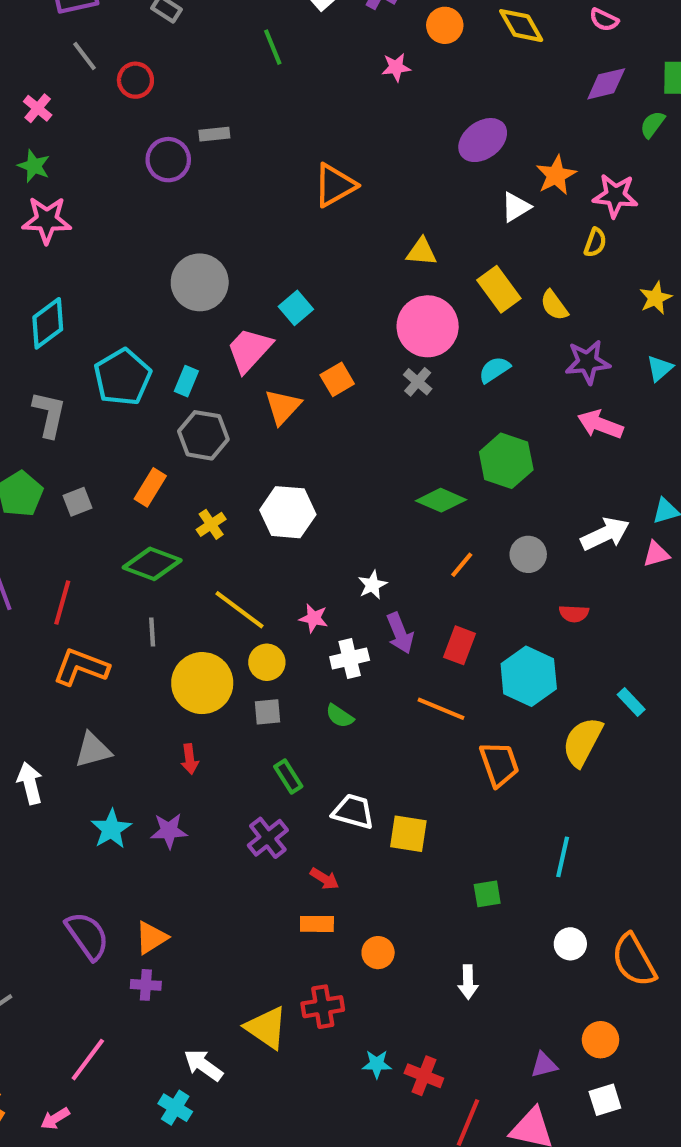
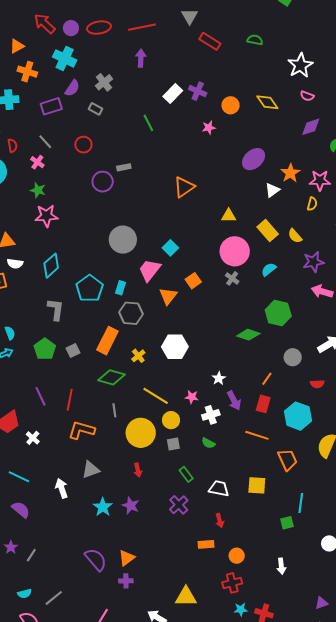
gray line: (85, 56) -> (45, 142), moved
orange rectangle: (150, 487) -> (107, 341), size x1.5
orange line: (462, 565) -> (267, 379), moved
purple star: (169, 831) -> (131, 505), turned 30
yellow square: (408, 834) -> (257, 485), moved
cyan line: (563, 857) -> (301, 503), moved
red arrow: (324, 879) -> (220, 521), moved, turned 48
red cross: (323, 1007) -> (232, 583), moved
yellow triangle: (266, 1028) -> (186, 597), turned -30

